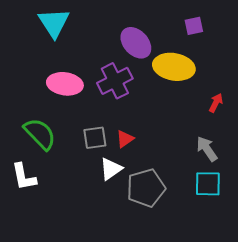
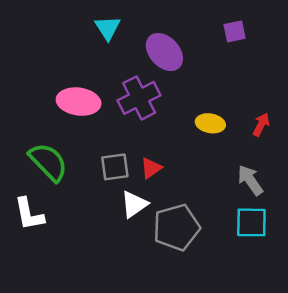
cyan triangle: (54, 23) -> (108, 28), moved, size x0.7
yellow ellipse: (174, 67) -> (210, 123), moved, size x0.6

